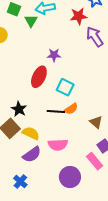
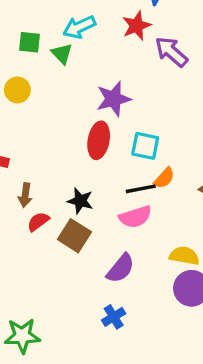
purple star: (54, 55) -> (114, 99), size x1.5
yellow semicircle: (31, 133) -> (184, 256), moved
pink semicircle: (58, 145) -> (135, 217), moved
blue cross: (20, 182) -> (114, 317), turned 32

